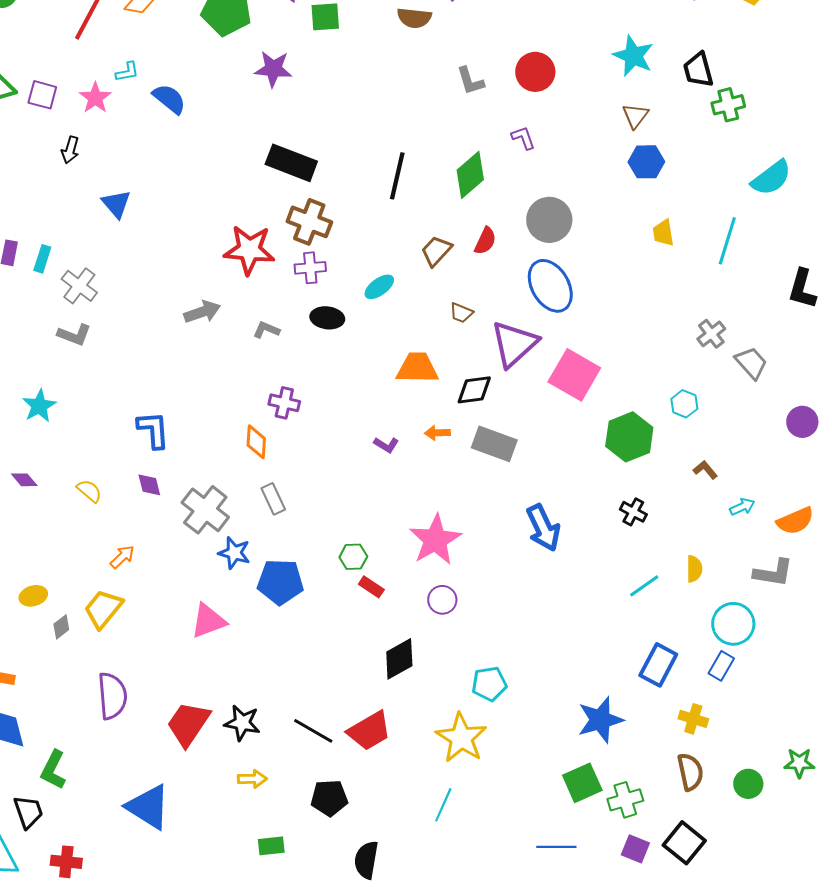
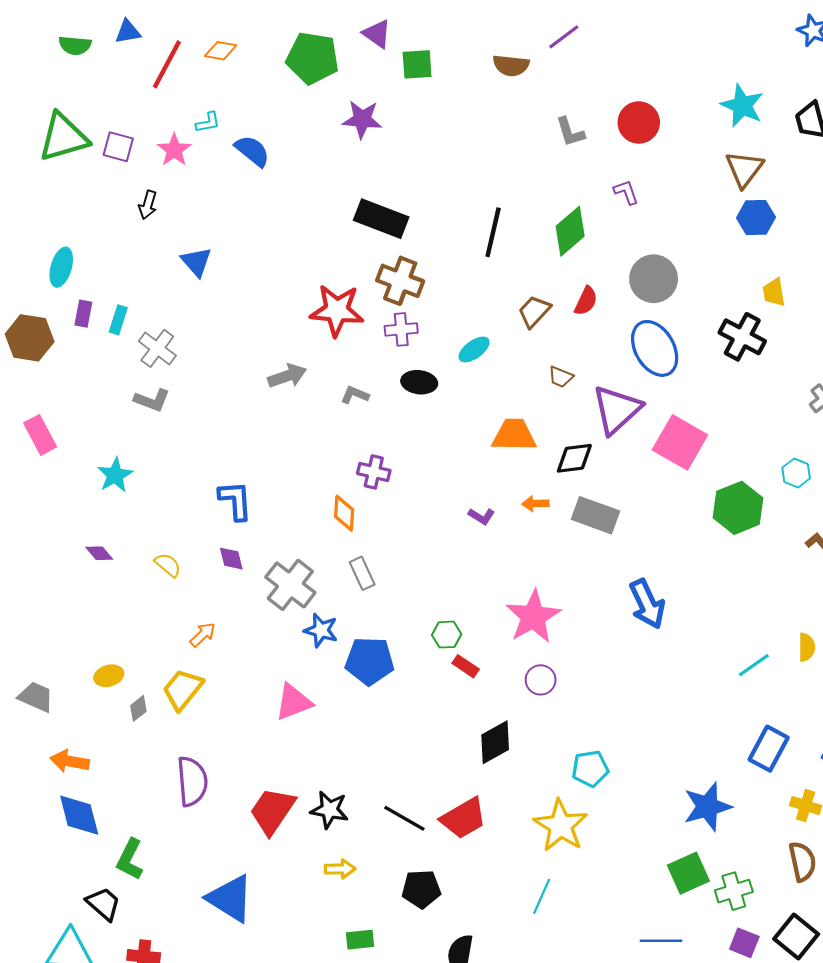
brown triangle: (635, 116) -> (744, 169), size x1.4
black cross: (633, 512) -> (742, 337), moved, size x1.6
black trapezoid: (28, 812) -> (103, 904), turned -30

